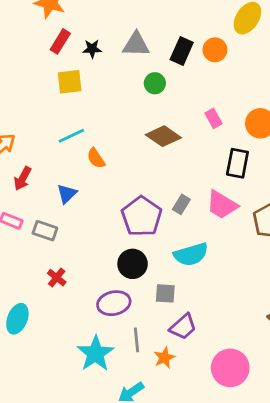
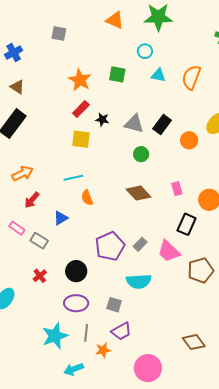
black rectangle: (182, 51) -> (162, 125), moved
black circle: (133, 264) -> (76, 271), moved

